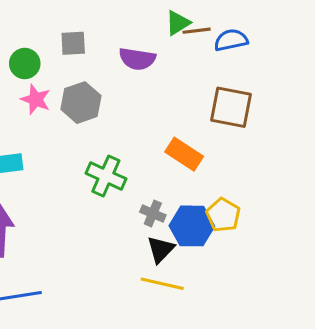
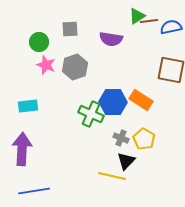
yellow pentagon: (223, 215) -> (144, 139), moved
blue hexagon: (192, 226) -> (113, 102), moved
yellow line: (162, 284) -> (112, 176), moved

